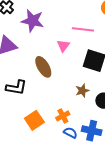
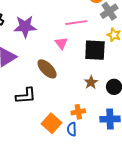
orange cross: (63, 116) -> (78, 112), turned 32
blue semicircle: (70, 133) -> (72, 129), moved, turned -104

